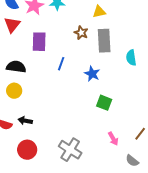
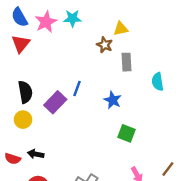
brown star: (81, 33) -> (105, 45), moved
gray rectangle: (104, 41) -> (126, 62), size x0.7
purple rectangle: (39, 42) -> (55, 102), moved, turned 42
black semicircle: (16, 67) -> (25, 92), turned 72

